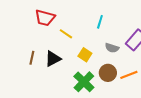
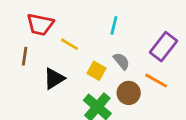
gray semicircle: (112, 48) -> (121, 61), moved, turned -144
brown line: (32, 58) -> (25, 56), moved
orange line: (129, 75) -> (156, 81), moved, turned 54

